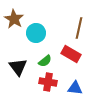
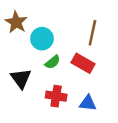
green semicircle: (45, 61) -> (53, 62), moved

